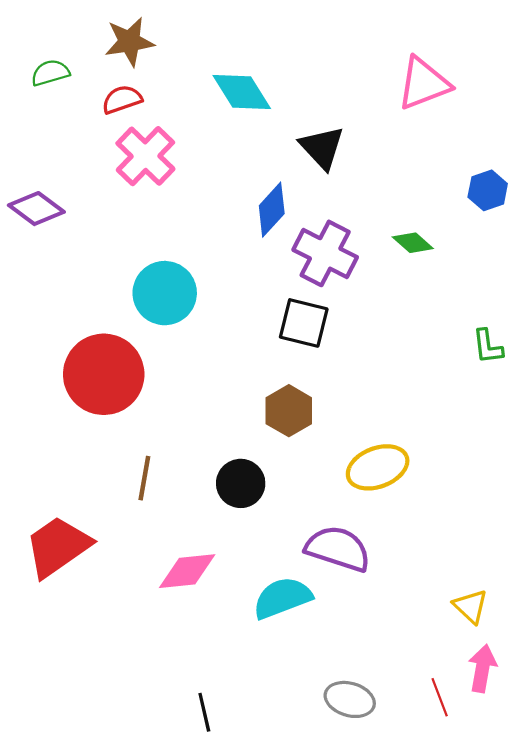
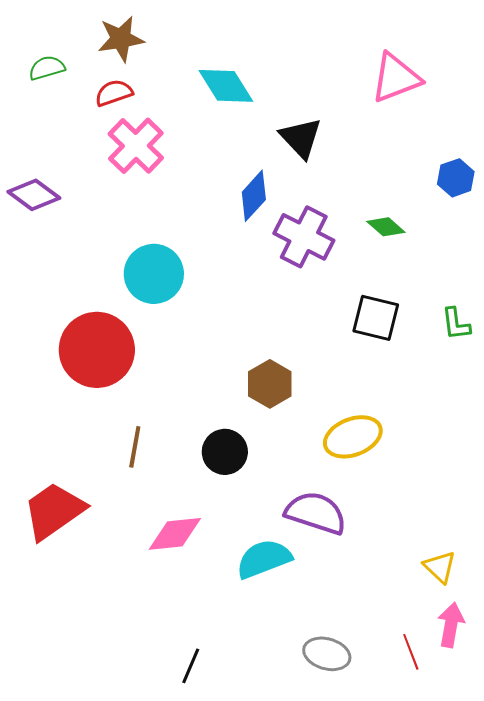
black square: (304, 323) -> (376, 318), moved
black line: (204, 712) -> (191, 666), turned 36

